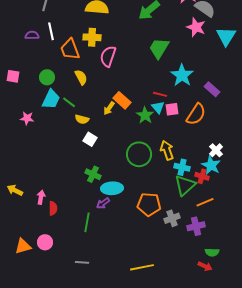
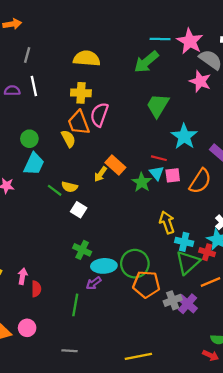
orange trapezoid: (70, 49) -> (79, 123), moved
green line: (69, 102) -> (55, 190), moved
green circle: (139, 154) -> (135, 264), moved
purple cross: (196, 226) -> (188, 304), moved, turned -36

